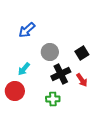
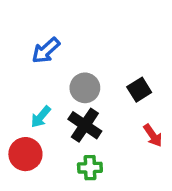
black cross: (61, 74) -> (85, 125), moved, turned -30
red arrow: (82, 80) -> (153, 135), moved

